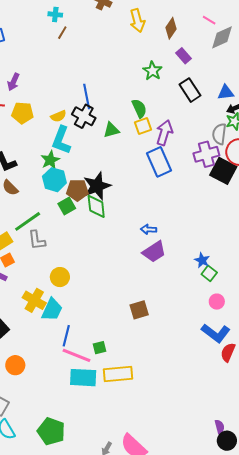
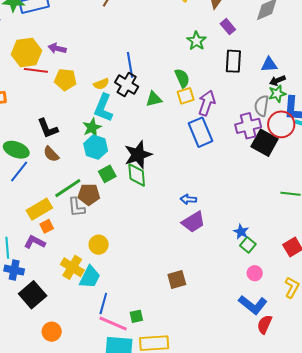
purple arrow: (13, 82) -> (57, 48), turned 78
black rectangle: (190, 90) -> (233, 61), turned 35
brown pentagon: (77, 190) -> (89, 194), moved

